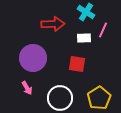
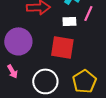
red square: (77, 64) -> (62, 47), size x1.4

